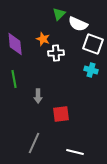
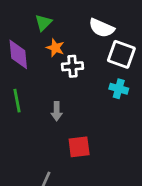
green triangle: (59, 14) -> (43, 23), moved
gray arrow: (38, 96) -> (57, 111), moved

